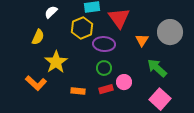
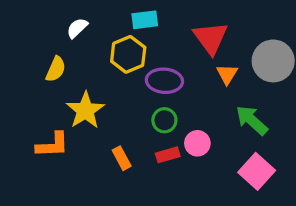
red triangle: (119, 18) -> (211, 38), moved
orange L-shape: (36, 83) -> (52, 145), turned -45
orange rectangle: (78, 91) -> (122, 158), turned 56

